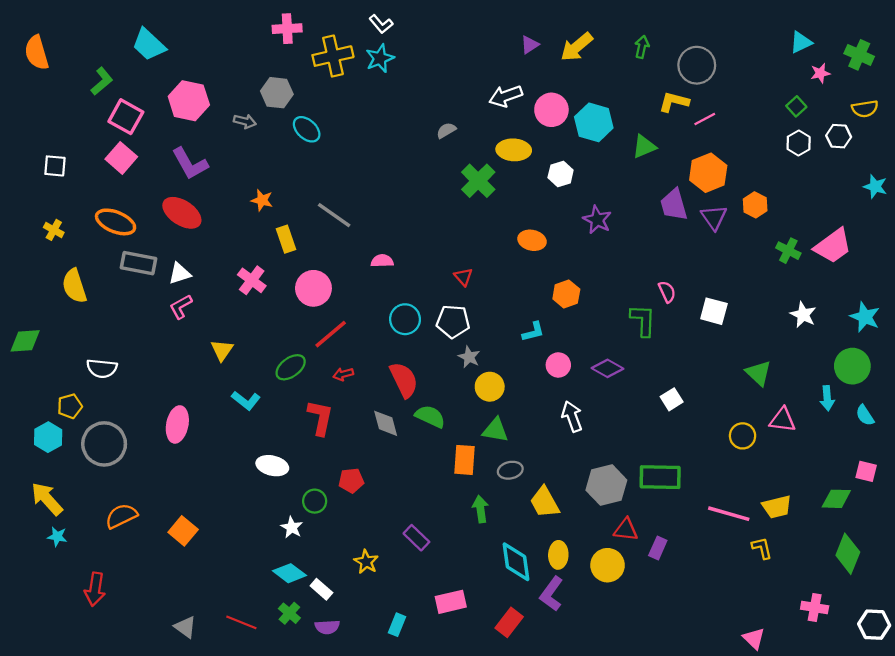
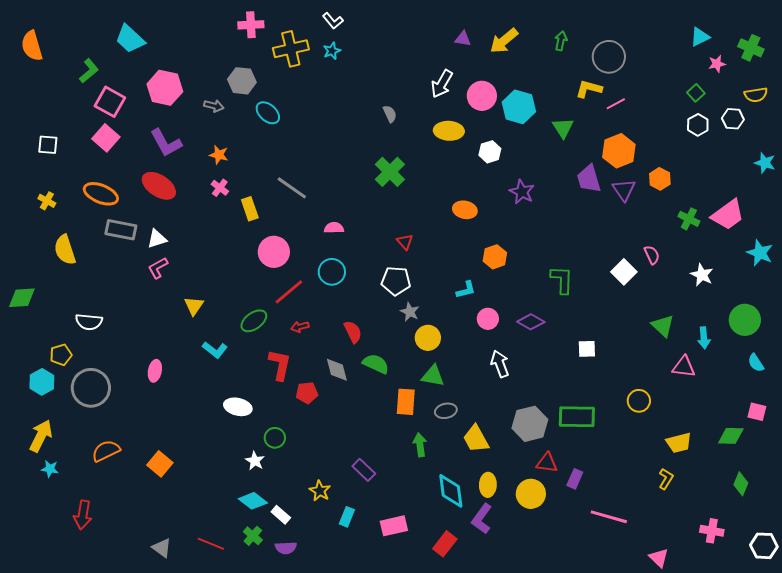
purple triangle: (530, 45) -> (463, 39), turned 42
cyan star: (380, 58) -> (332, 51), size x0.7
white arrow: (506, 96) -> (442, 84), turned -40
gray semicircle: (446, 130) -> (390, 114), turned 96
green triangle: (644, 146) -> (563, 128), turned -40
green cross: (478, 181) -> (390, 172), moved
orange star: (262, 200) -> (219, 155), moved
pink cross: (252, 280) -> (220, 188), moved, size x0.7
pink semicircle: (667, 292) -> (652, 255), moved
white square: (714, 311) -> (624, 272), turned 30
cyan star: (865, 317) -> (760, 253), moved
cyan circle: (405, 319) -> (332, 272), moved
red semicircle: (404, 380) -> (353, 332), size x0.7
cyan arrow: (827, 398) -> (704, 338), moved
white square: (672, 399) -> (587, 349), turned 30
pink ellipse: (177, 424) -> (155, 371), size x0.7
yellow circle: (743, 436) -> (639, 401), moved
red pentagon: (351, 481) -> (307, 393), moved
yellow arrow: (47, 499) -> (41, 436), turned 68
pink line: (729, 514) -> (609, 517), moved
yellow L-shape: (762, 548) -> (666, 479), turned 45
green diamond: (848, 554) -> (741, 484), size x0.7
cyan rectangle: (397, 625) -> (347, 517), moved

